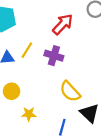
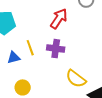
yellow line: (27, 50) -> (30, 48), turned -42

